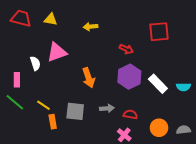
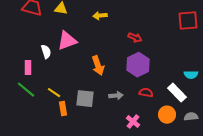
red square: (159, 32) -> (188, 21), moved
white rectangle: (158, 84) -> (177, 93), moved
red semicircle: (130, 114) -> (146, 93), moved

